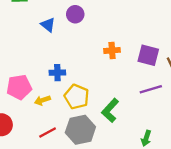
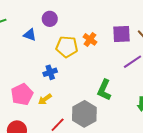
orange cross: (112, 50) -> (90, 39), turned -32
yellow pentagon: (77, 97) -> (67, 47), moved

